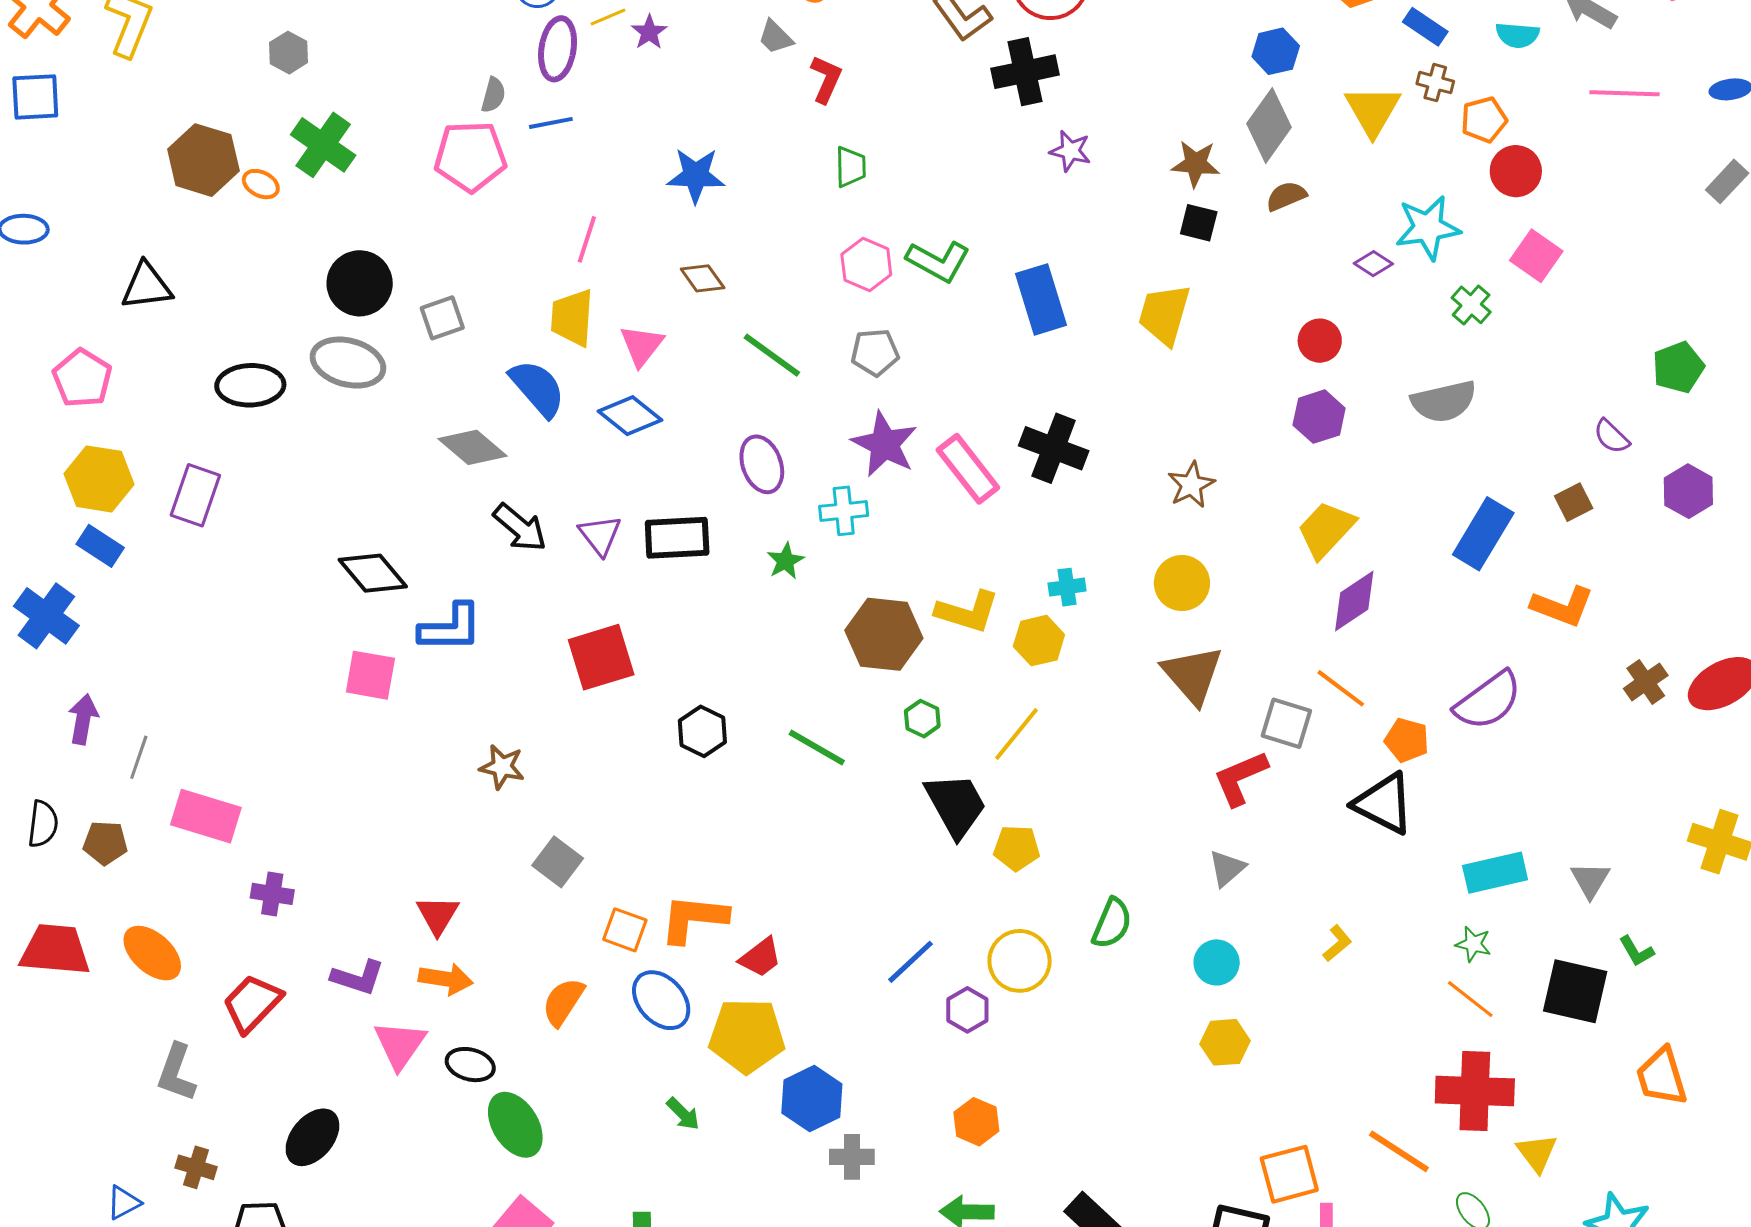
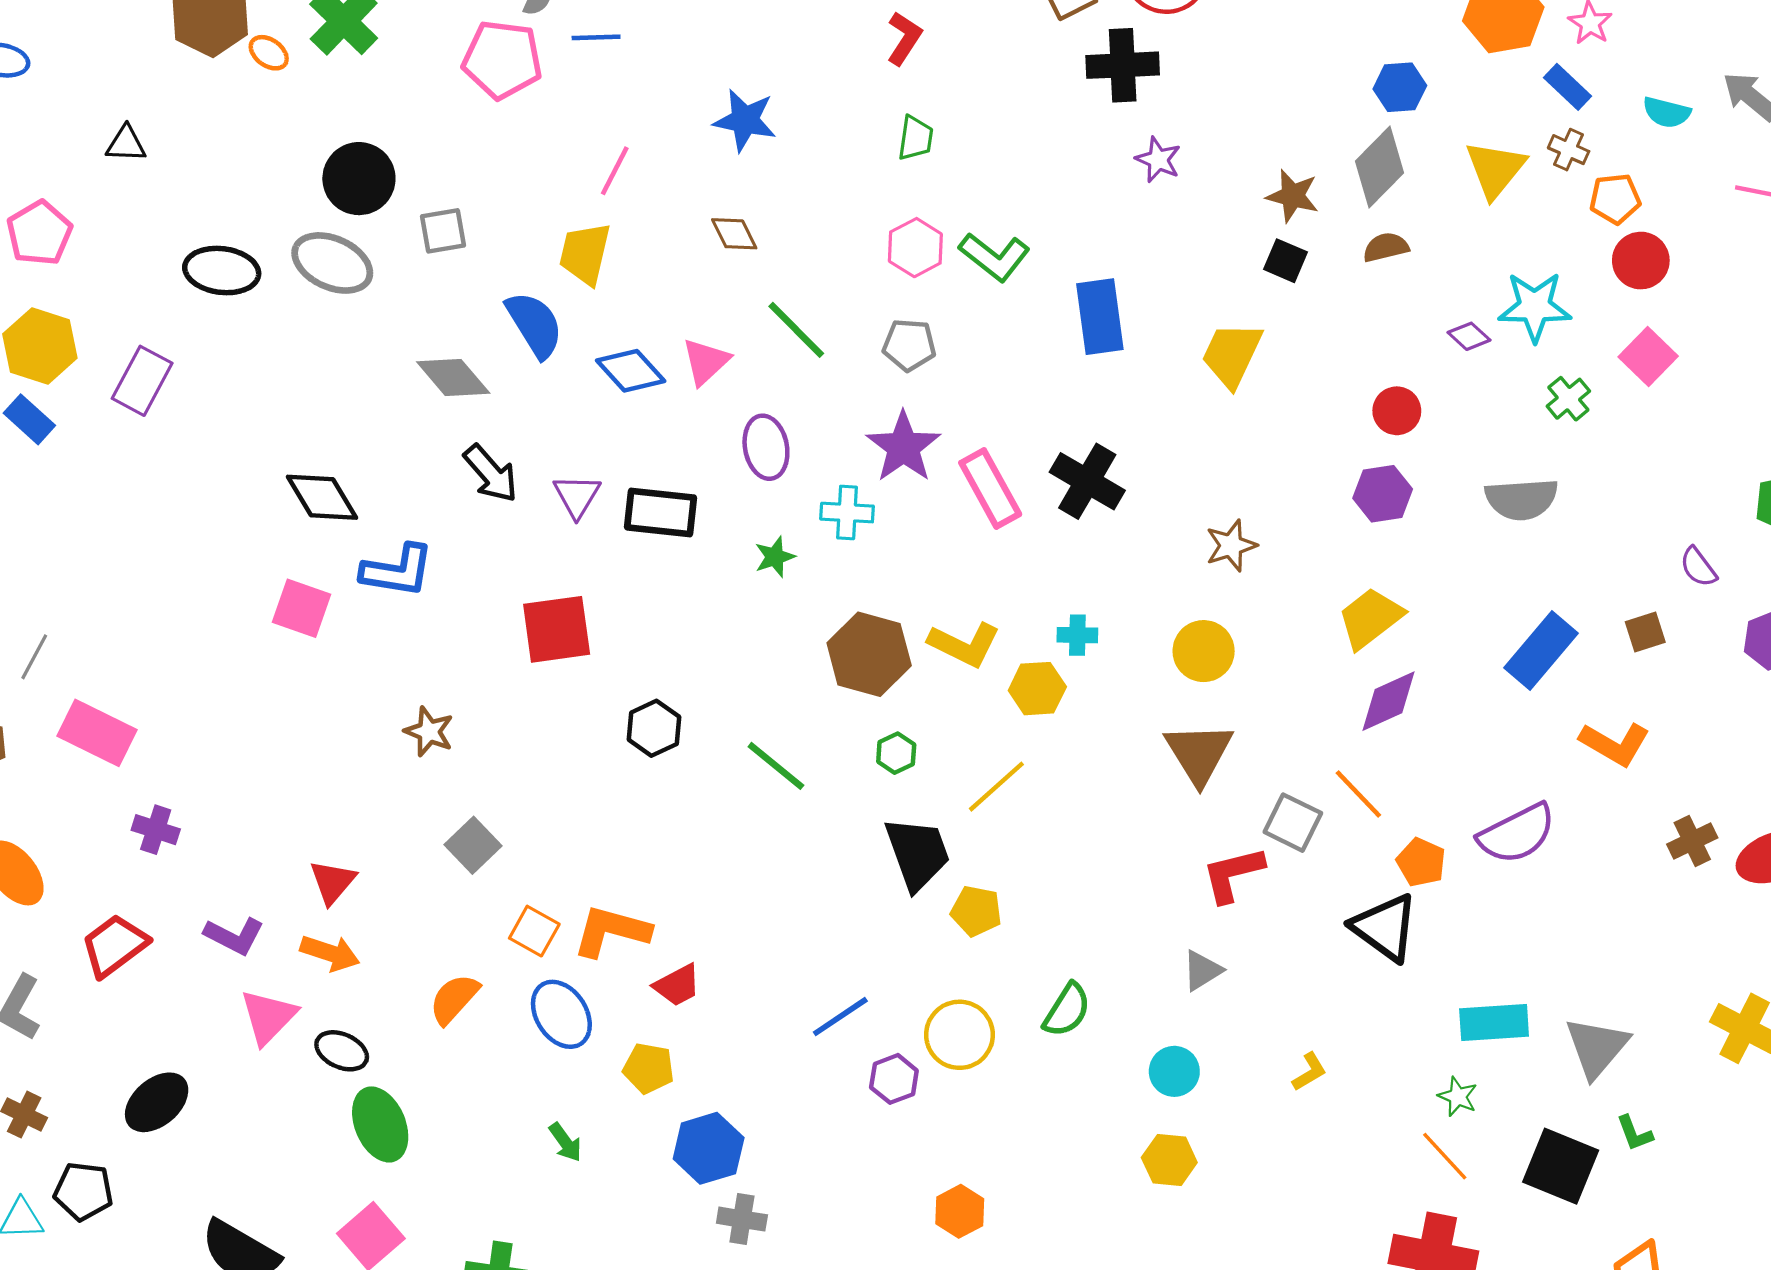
black triangle: (147, 286) -> (126, 144), size x0.7
pink triangle: (642, 345) -> (706, 361), moved
gray triangle: (1590, 880) -> (1597, 1047), size x1.5
yellow pentagon: (747, 1036) -> (649, 1068), size x0.6
orange hexagon: (976, 1122) -> (960, 1211), moved

